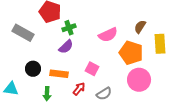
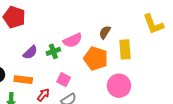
green cross: (69, 28) -> (53, 51), moved
pink square: (92, 69) -> (64, 80), moved
pink circle: (139, 80) -> (119, 86), moved

